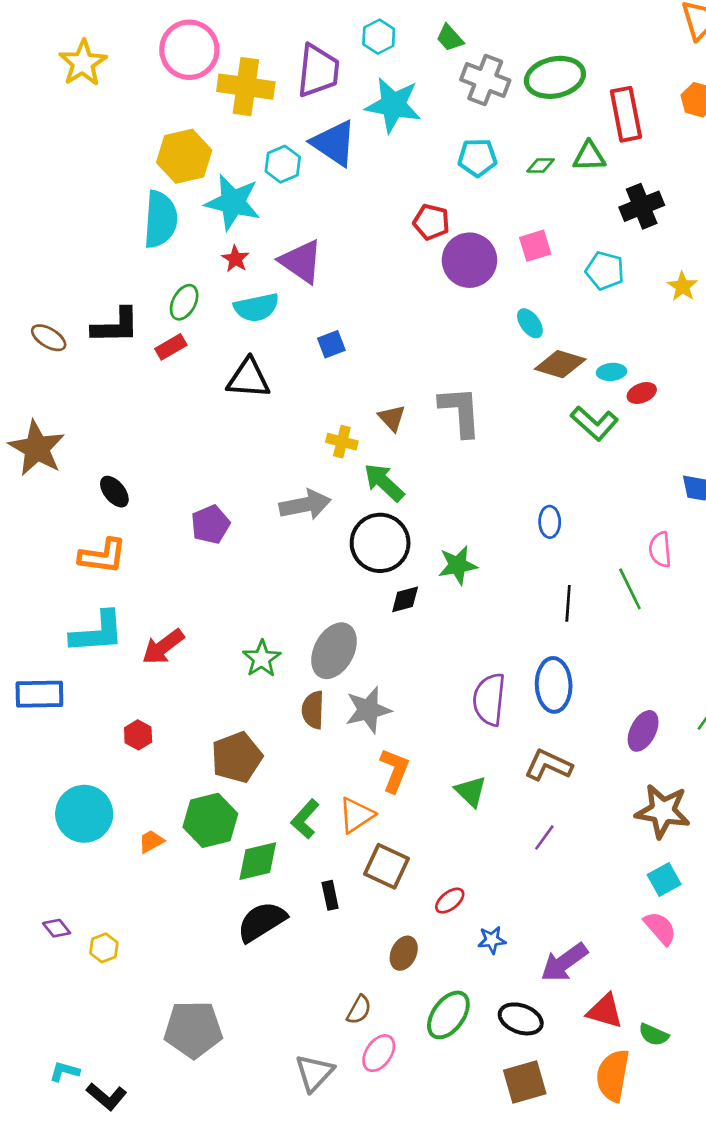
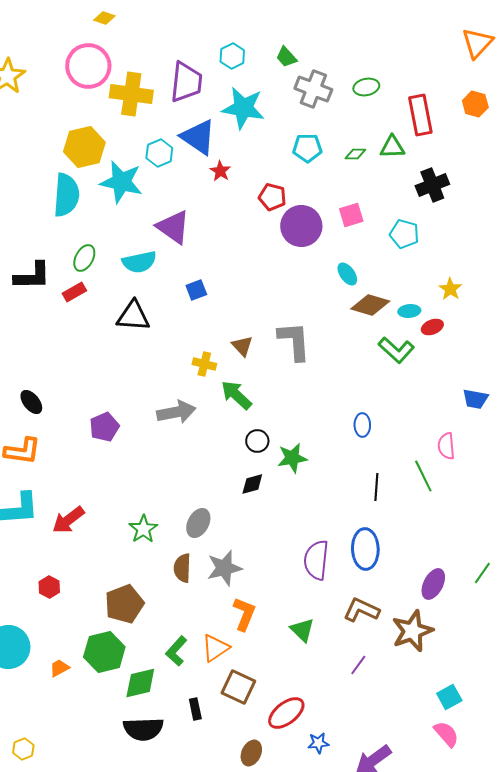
green ellipse: (555, 77) -> (366, 87), size x0.6
red star: (235, 259) -> (220, 171), moved
yellow star: (682, 286) -> (450, 289), moved
black circle: (380, 543) -> (257, 441), moved, size x0.5
gray ellipse: (334, 651) -> (198, 523), size x0.7
brown star: (663, 811) -> (412, 631), moved, turned -30
red ellipse: (450, 901) -> (286, 713), size x1.6
black semicircle: (262, 922) -> (143, 729), turned -150

